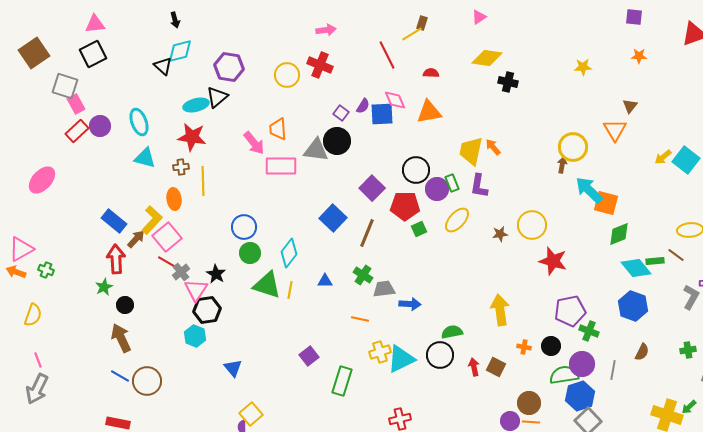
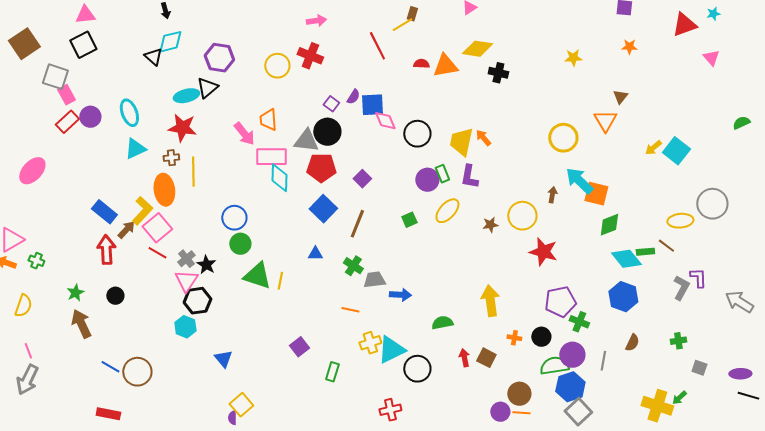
pink diamond: (395, 100) -> (385, 121), moved
orange triangle: (429, 112) -> (445, 66), moved
cyan triangle: (145, 158) -> (135, 149), turned -40
brown arrow: (562, 165) -> (552, 195), moved
black circle: (416, 170) -> (417, 134), moved
purple square: (372, 188) -> (362, 179), size x0.7
orange ellipse: (174, 199) -> (164, 190), size x1.4
red pentagon: (405, 206) -> (321, 168), moved
cyan diamond: (289, 253) -> (279, 178), moved, turned -36
gray cross: (181, 272) -> (186, 259), moved
blue triangle: (325, 281) -> (315, 254), moved
green star: (104, 287) -> (75, 293), moved
brown arrow: (121, 338) -> (81, 324), moved
black circle: (440, 355) -> (417, 369), moved
green rectangle: (342, 381) -> (332, 372), size x0.7

